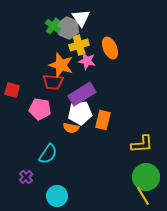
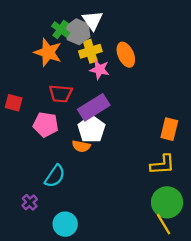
orange star: (61, 65) -> (48, 52), moved
white pentagon: (80, 113) -> (91, 129), turned -30
orange rectangle: (103, 120) -> (169, 129), moved

